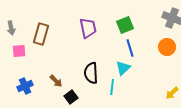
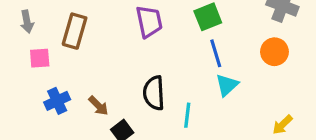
cyan triangle: (123, 68) -> (227, 85), moved
blue cross: (25, 86) -> (57, 101), moved

